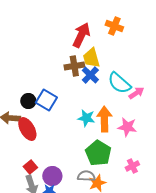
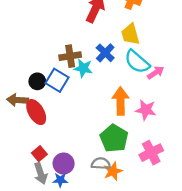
yellow trapezoid: (91, 58) -> (130, 34), moved
brown cross: (74, 66) -> (70, 56), moved
cyan star: (86, 118) -> (83, 68), moved
pink cross: (132, 166) -> (151, 153), size x1.5

